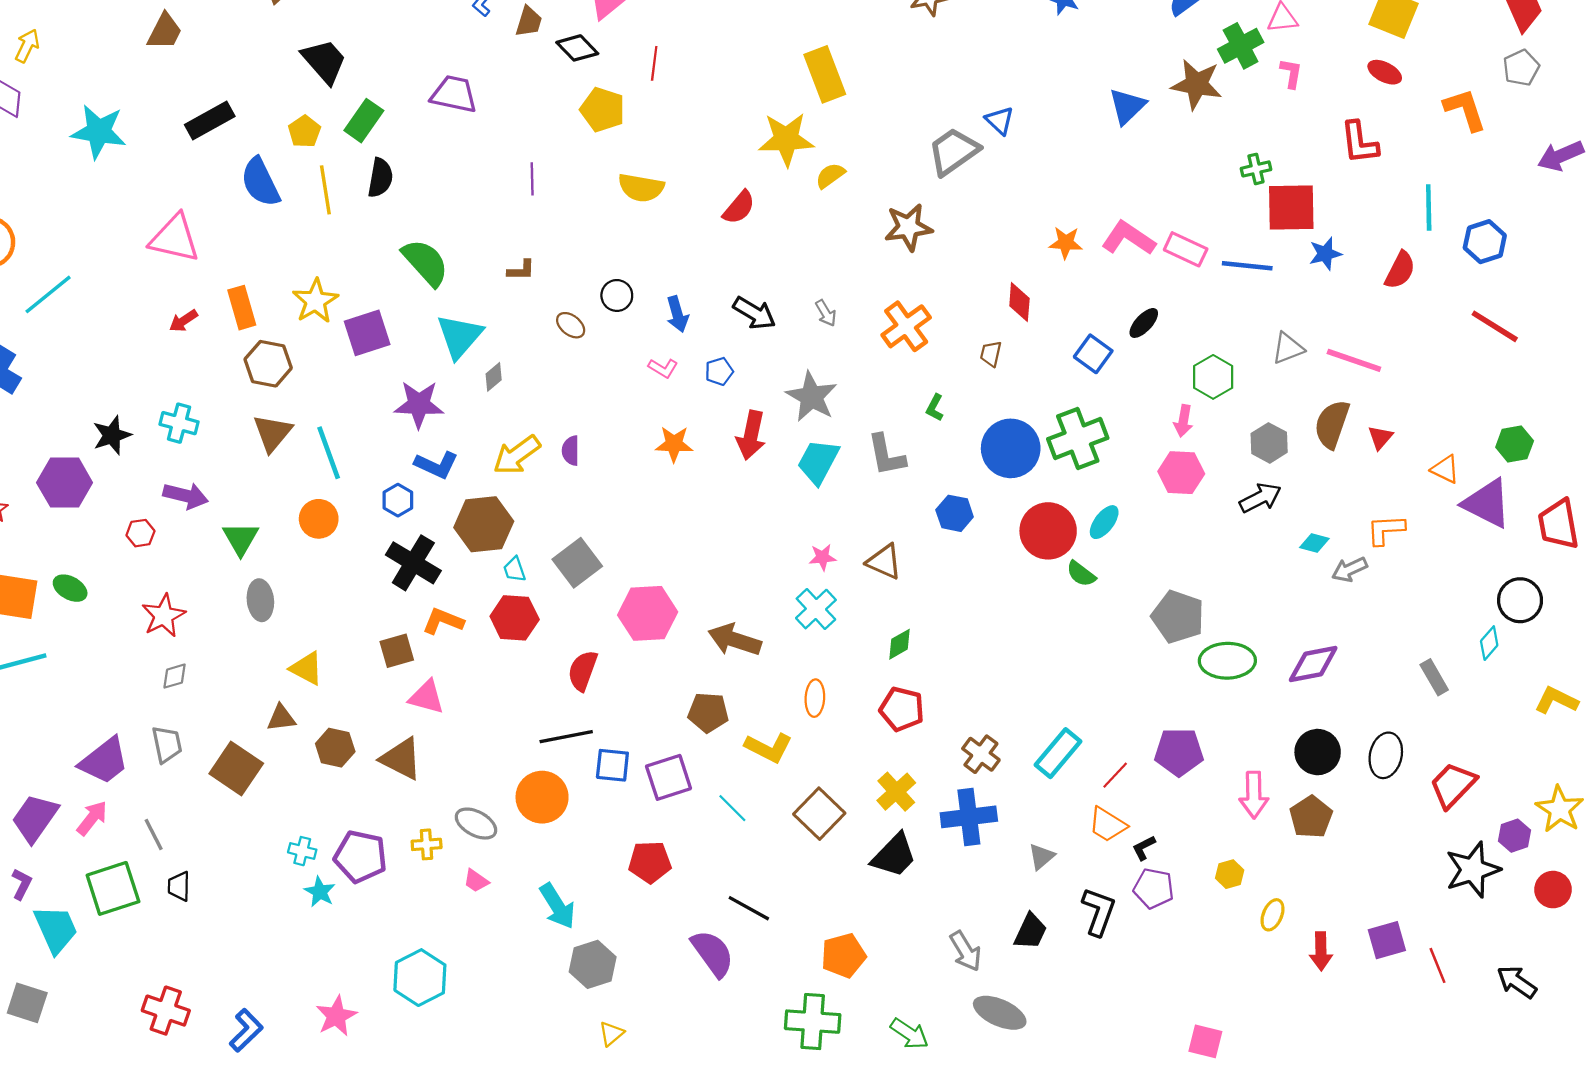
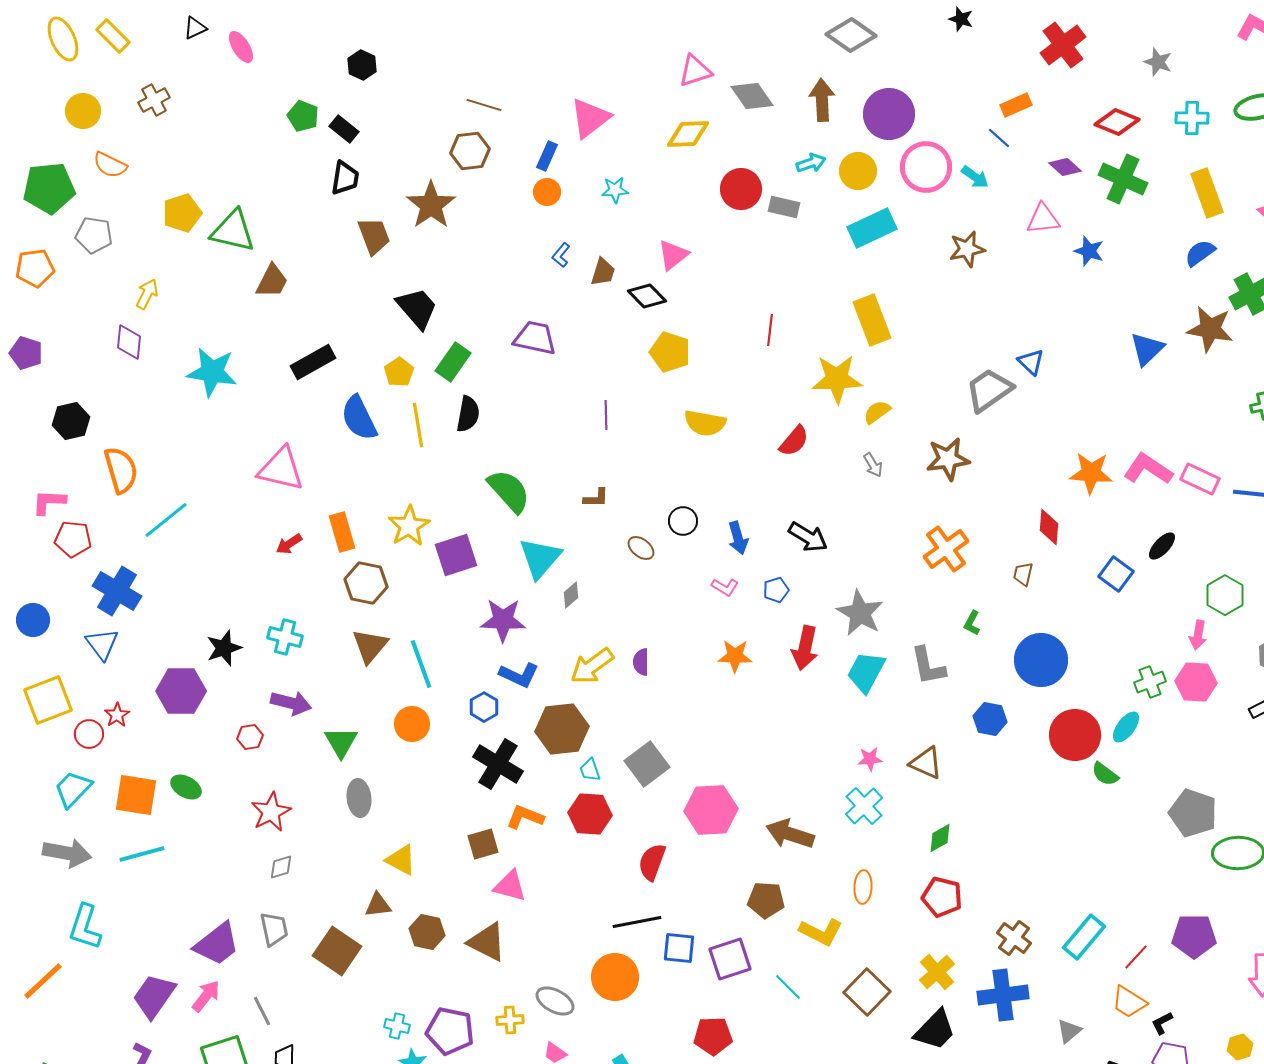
red line: (654, 63) -> (770, 330), moved
orange star: (1066, 243) -> (1091, 473), size x1.4
gray arrow: (826, 313) -> (873, 465), moved
green cross: (1078, 438) -> (1150, 682), moved, size x0.6

